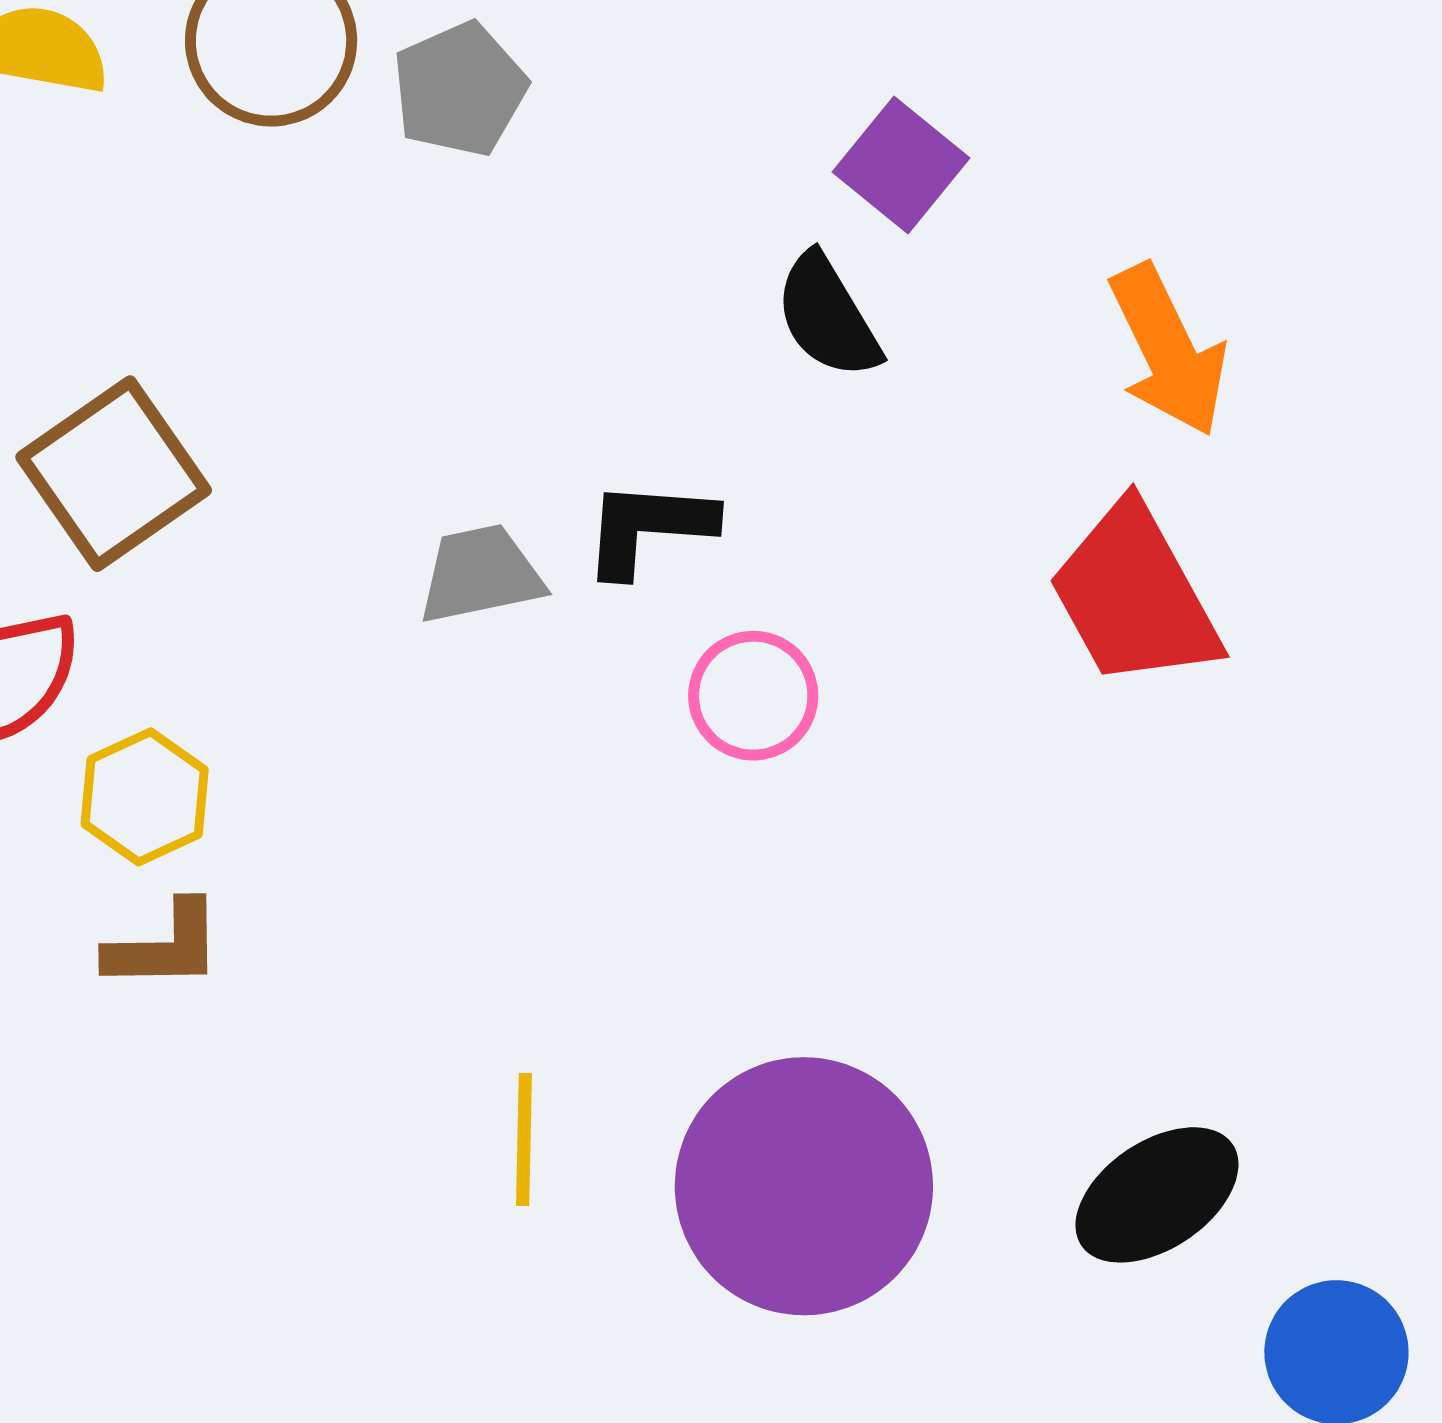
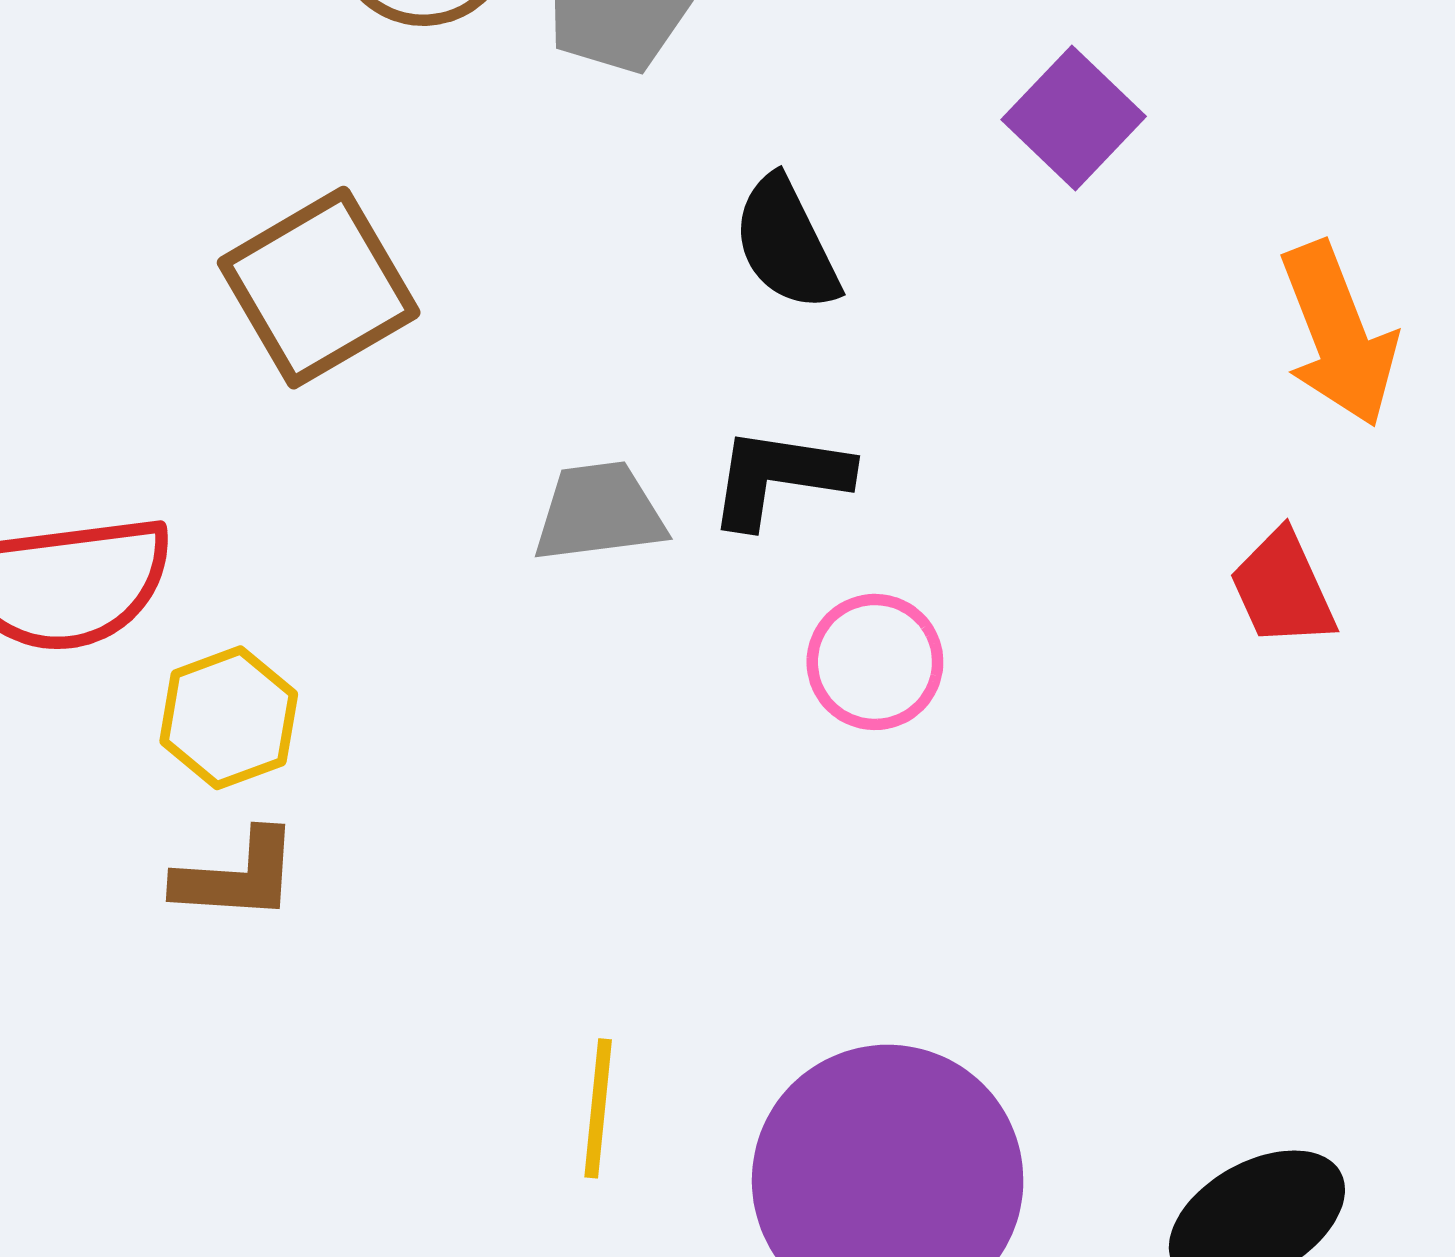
black semicircle: (828, 316) -> (786, 244), moved
brown square: (114, 474) -> (319, 288), moved
red trapezoid: (1134, 596) -> (1283, 589), size x0.6

